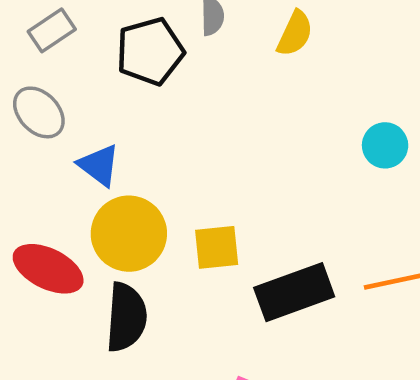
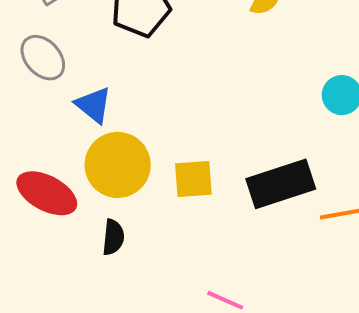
black rectangle: (294, 292) -> (281, 184), moved
black semicircle: (126, 317) -> (113, 237), size x0.6

